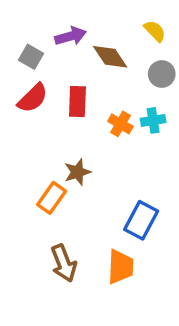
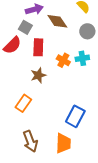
gray square: (31, 57) -> (25, 27), moved
brown star: (77, 172) -> (38, 75), moved

